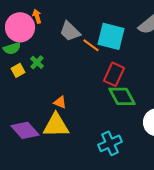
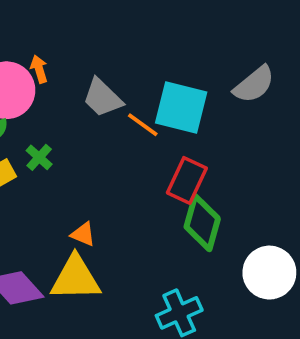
green diamond: (122, 96) -> (202, 223), turned 44

